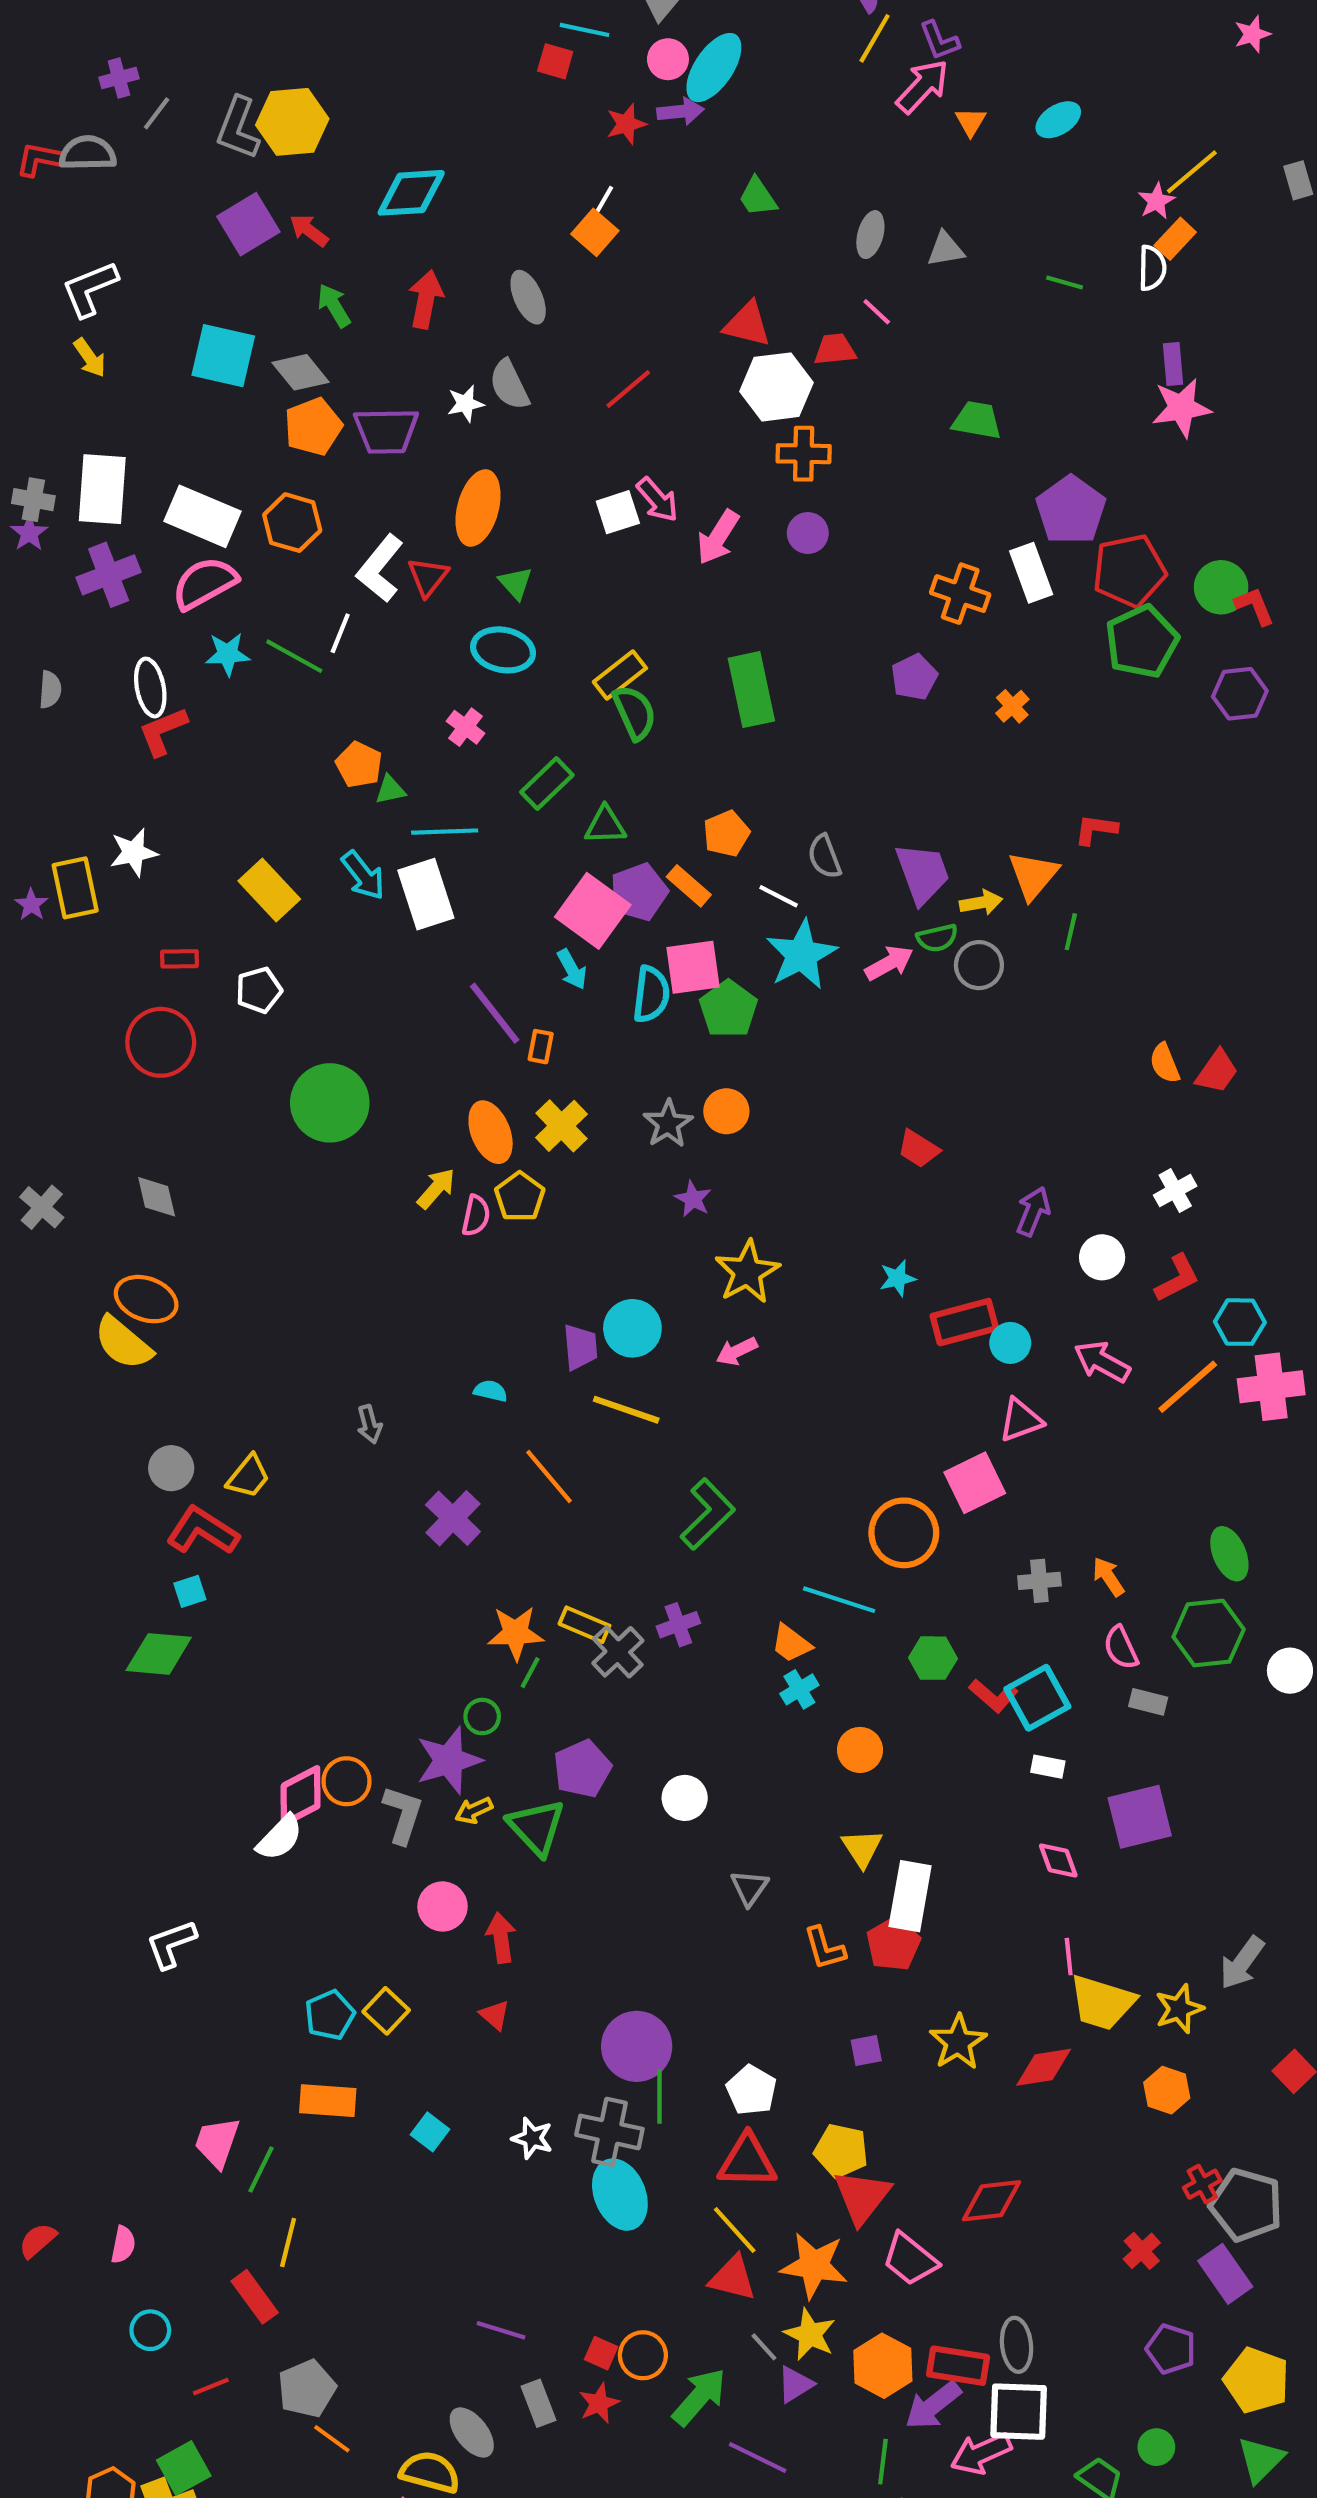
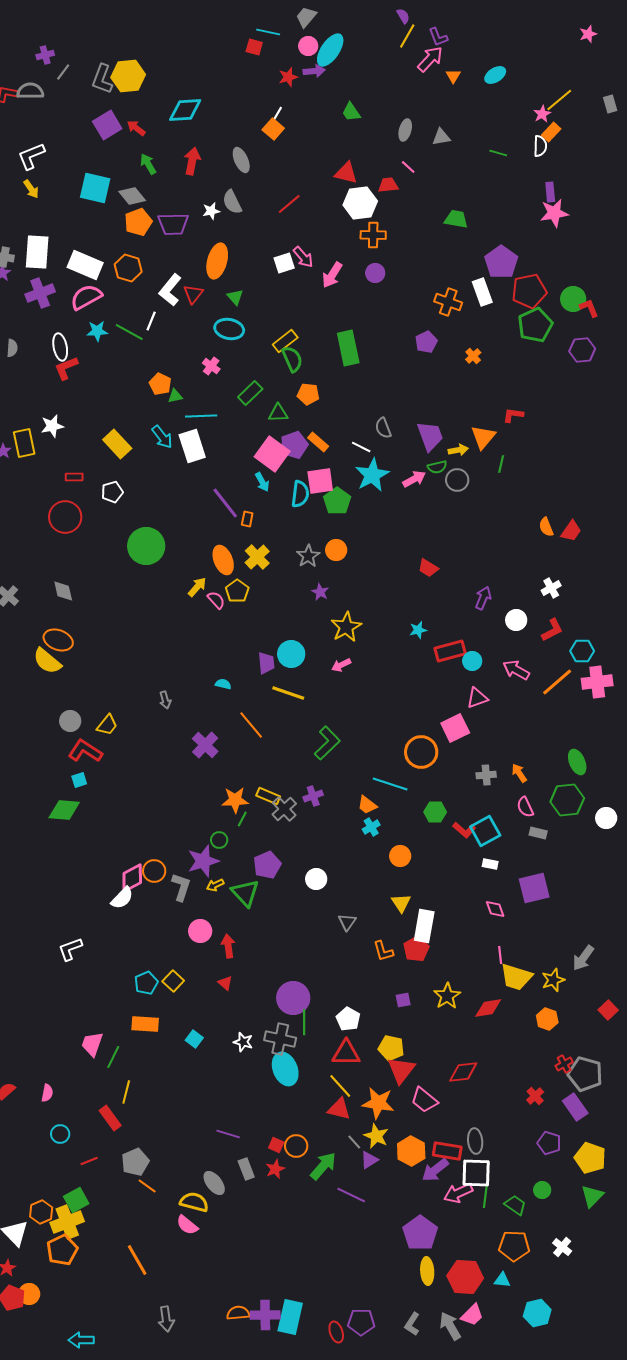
orange pentagon: (726, 834) -> (308, 394), moved, turned 30
pink semicircle: (476, 1216) -> (216, 600), turned -54
green line: (883, 2462) -> (485, 1197), moved

